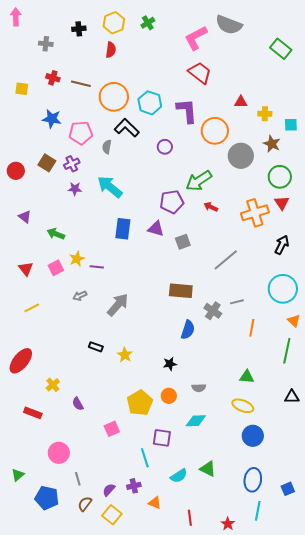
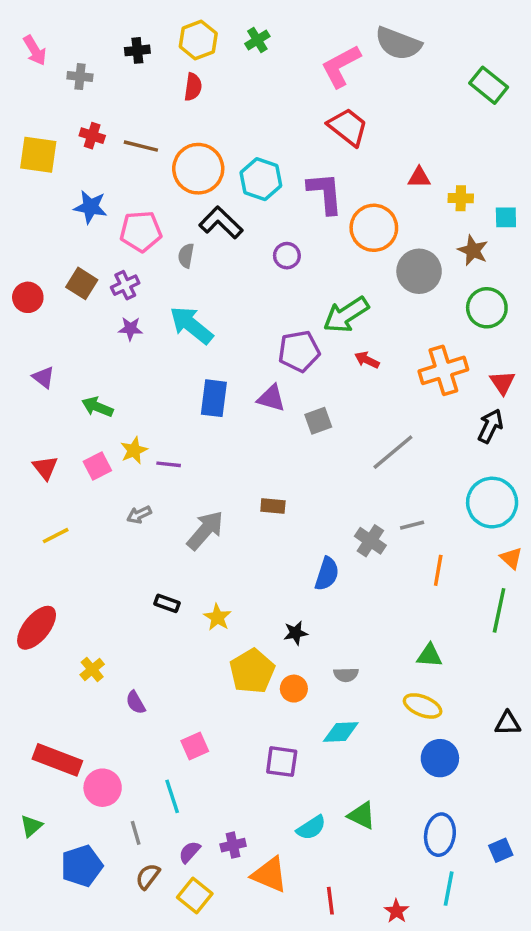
pink arrow: (16, 17) -> (35, 50), moved, turned 150
yellow square: (22, 89) -> (38, 155), size x1.6
red triangle: (282, 203) -> (503, 383), moved
brown rectangle: (181, 291) -> (273, 506), moved, size x0.6
black triangle: (292, 397) -> (508, 723), moved
yellow pentagon: (140, 403) -> (252, 671), moved
red rectangle: (33, 413) -> (57, 760), moved, size x1.5
cyan line: (145, 458) -> (172, 796), moved
blue pentagon: (47, 498) -> (82, 866), turned -30
orange triangle: (155, 503) -> (270, 875), size x1.6

